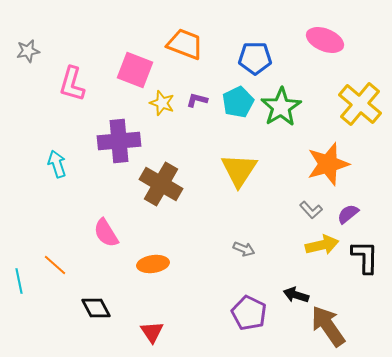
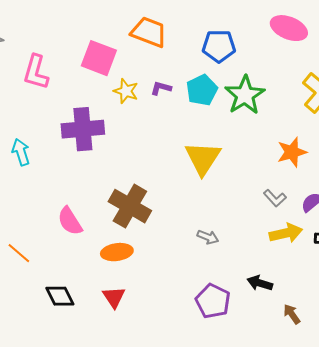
orange star: (328, 164) -> (292, 152), size x0.7
brown cross: (161, 184) -> (130, 206), moved
brown arrow: (328, 326) -> (292, 314), size x0.5
red triangle: (152, 332) -> (114, 297), moved

